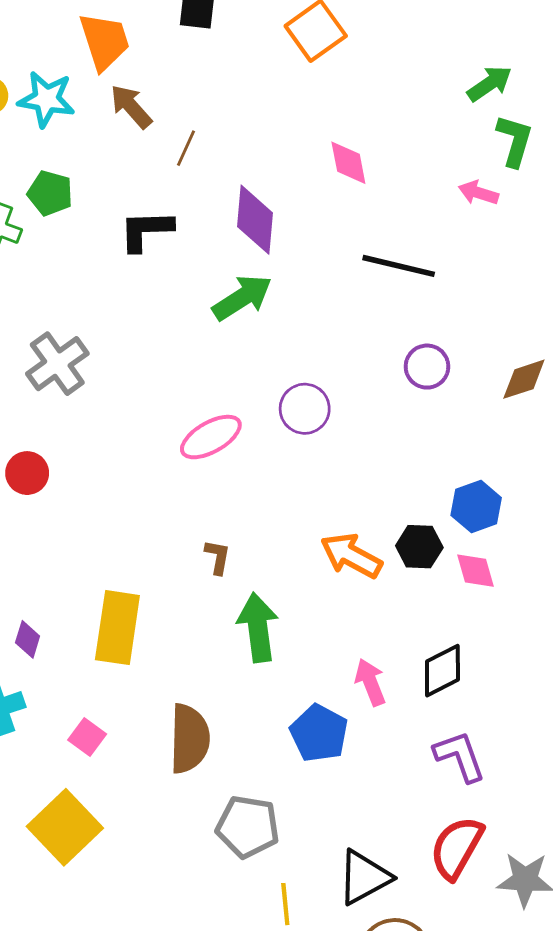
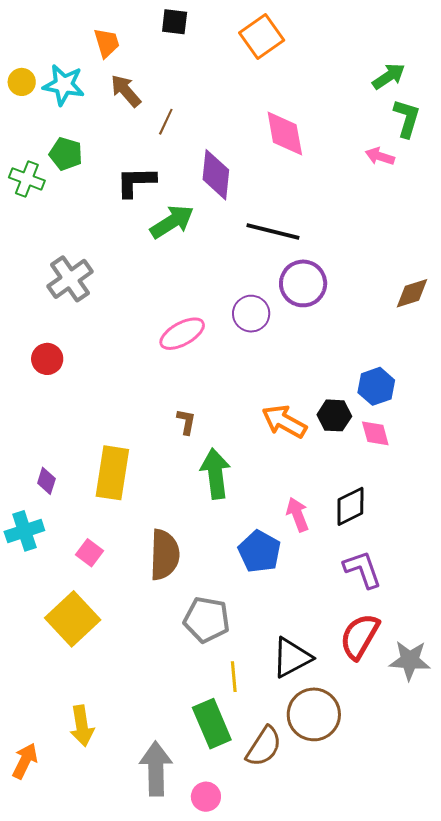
orange trapezoid: (104, 41) -> (107, 43), size x0.7
pink diamond: (348, 163) -> (285, 134), size x1.4
black line: (399, 266) -> (273, 232), moved
green arrow: (242, 298) -> (172, 222), moved
purple circle: (427, 367) -> (303, 283), moved, size x1.4

